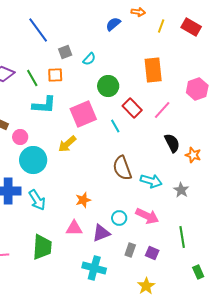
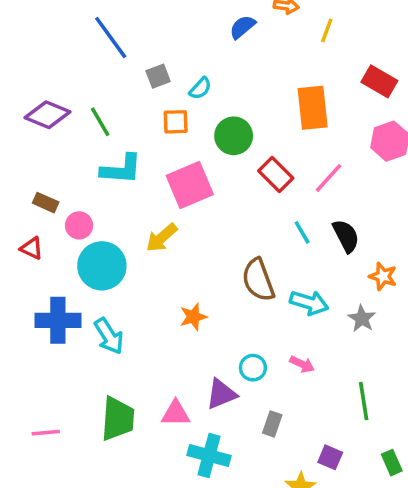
red rectangle: (191, 27) -> (379, 81), moved
orange square: (55, 75) -> (176, 122), moved
cyan line: (115, 126) -> (302, 232), moved
orange star: (193, 155) -> (383, 276), moved
orange star: (83, 200) -> (193, 317), moved
pink arrow: (147, 216) -> (302, 364), size x0.6
pink triangle: (74, 228) -> (176, 413), moved
purple square: (152, 253) -> (330, 457), moved

